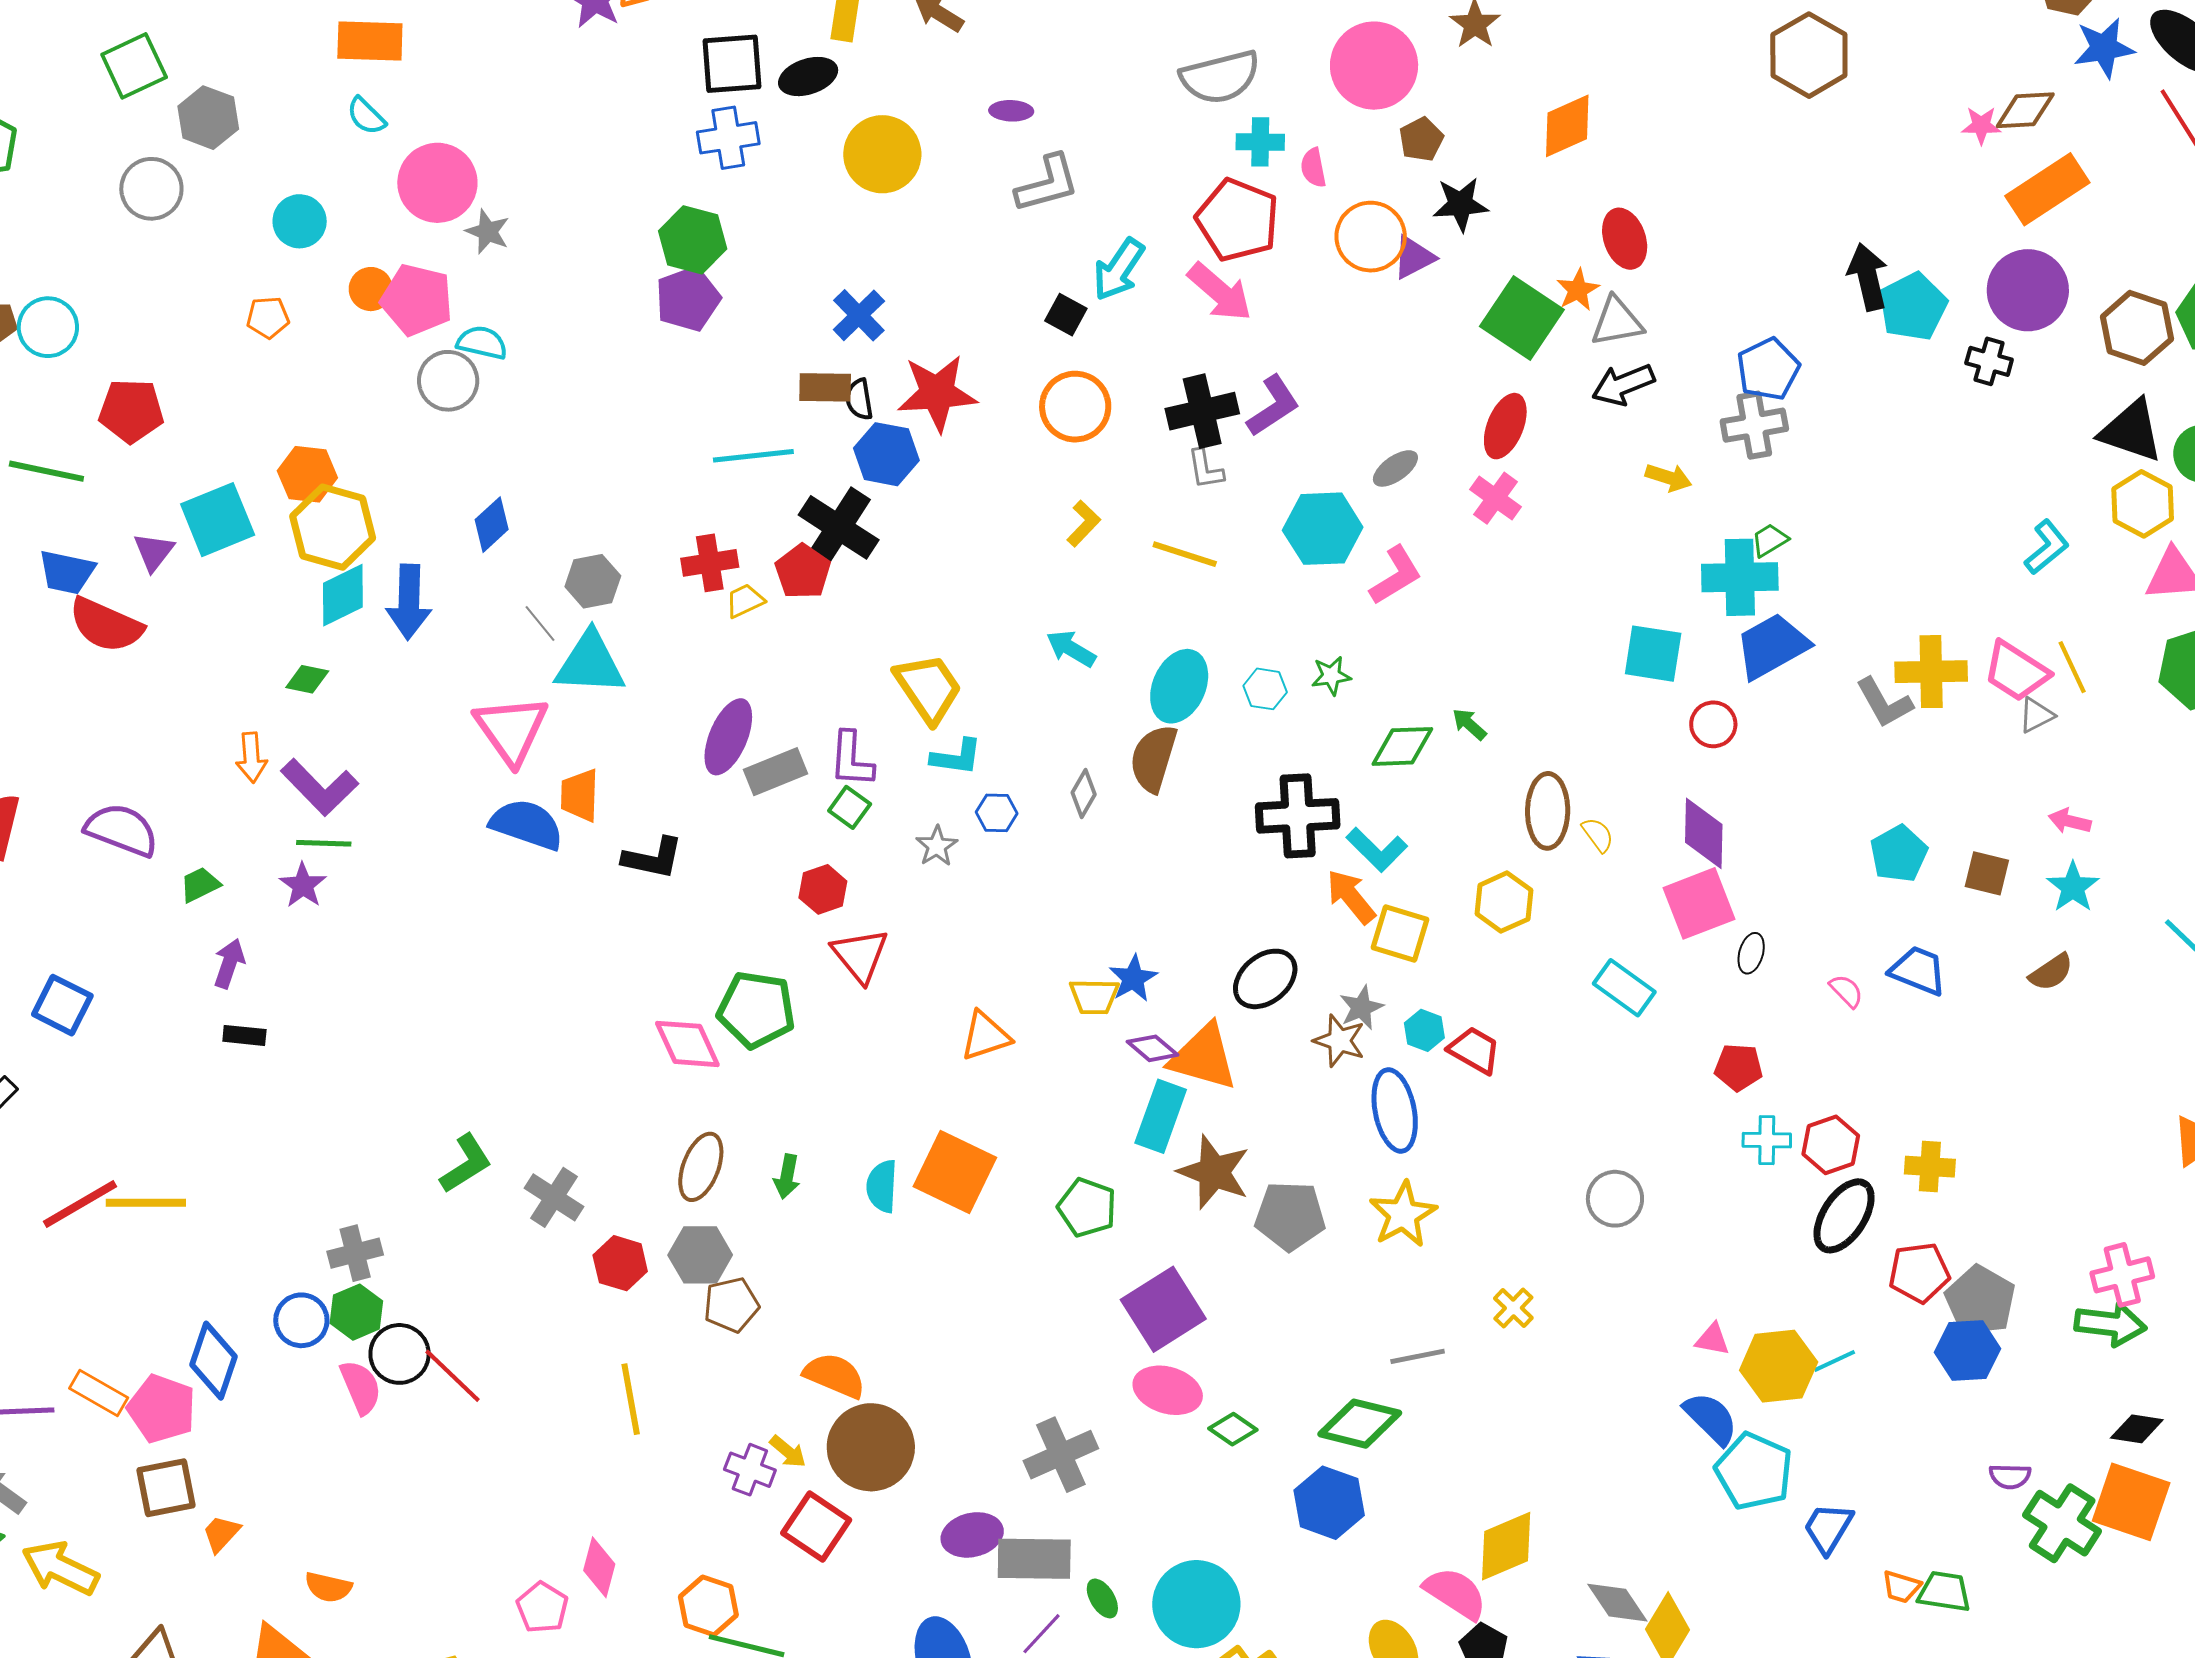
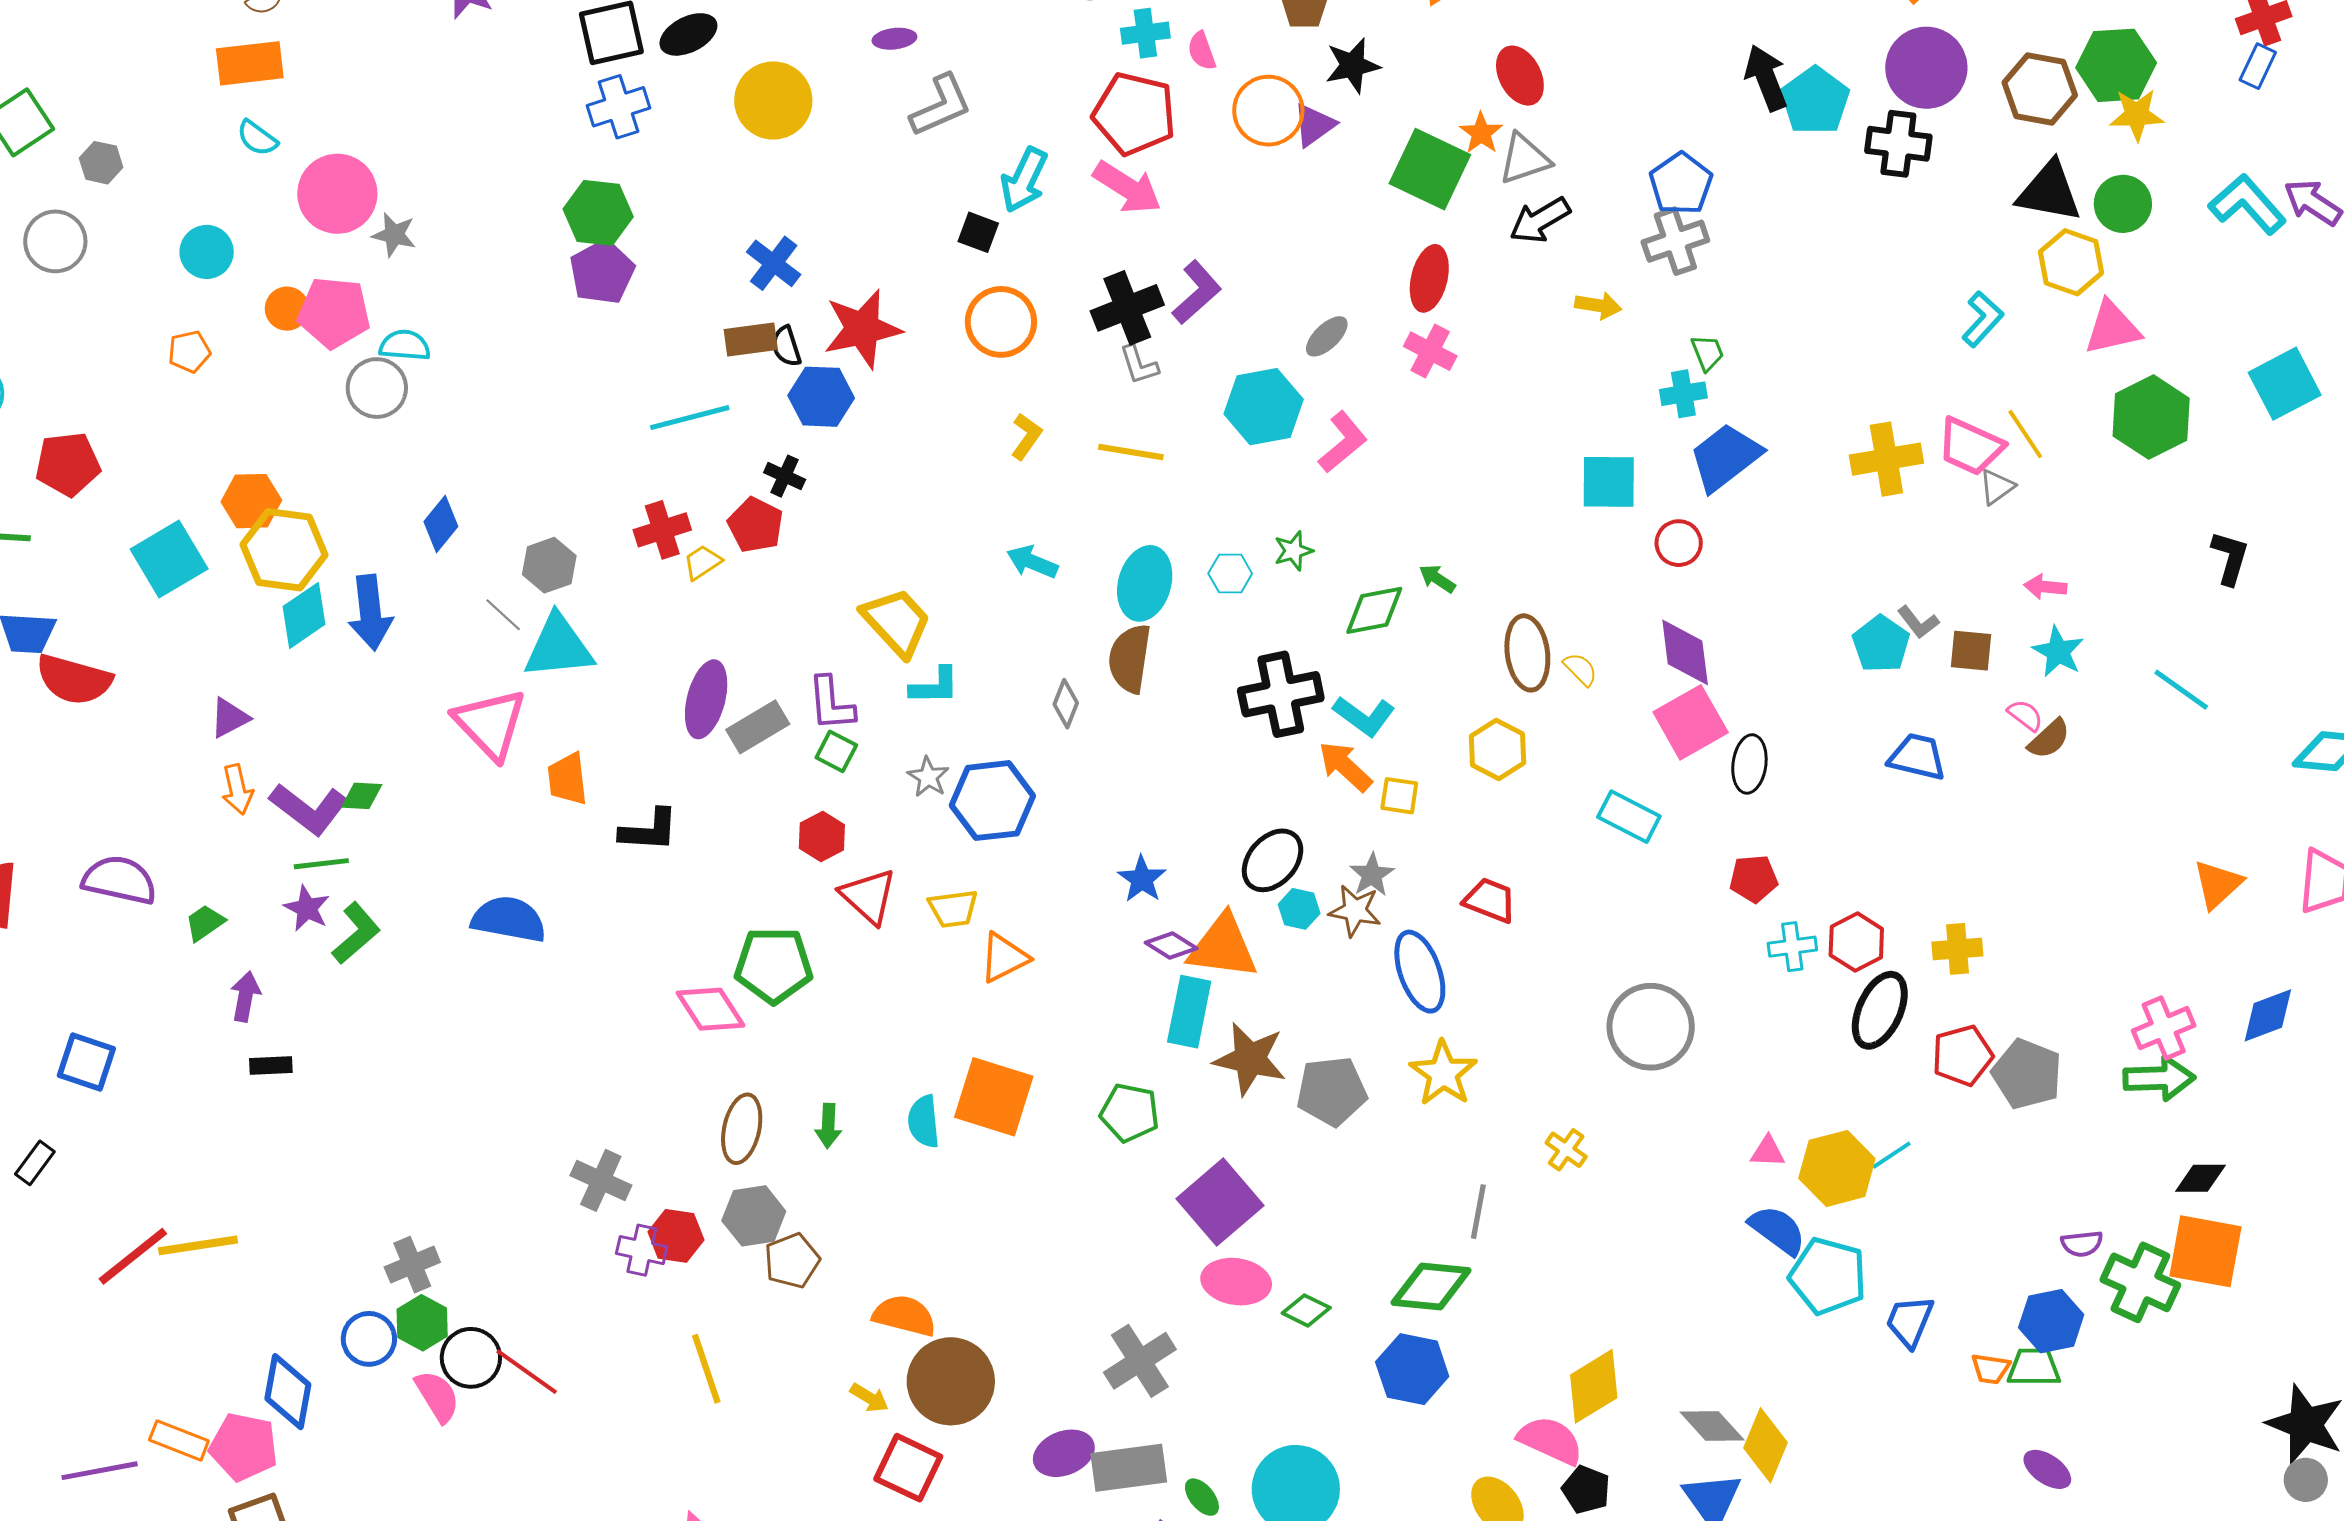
gray hexagon: (208, 118) -> (101, 163), size x0.7
black cross: (1989, 361) -> (1898, 144), size x1.4
black cross: (839, 527) -> (785, 476), size x0.5
green trapezoid: (1770, 540) -> (1707, 353), turned 108
purple triangle: (154, 552) -> (229, 718), moved, turned 33
cyan cross: (1740, 577) -> (1683, 394), size x0.6
green diamond: (307, 679) -> (362, 796), moved
gray L-shape: (1884, 703) -> (1918, 622), moved, size x0.7
blue hexagon: (997, 813) -> (992, 801), moved, size x2.0
blue semicircle: (527, 824) -> (509, 919), moved
yellow square: (1400, 933) -> (1399, 796), size x0.7
black ellipse: (1751, 953) -> (1749, 764), size x1.4
pink semicircle: (1846, 991) -> (2025, 715), moved
yellow trapezoid: (1094, 997) -> (953, 909), moved
cyan hexagon: (1424, 1030) -> (1299, 909), moved
green L-shape: (466, 1164) -> (356, 933), moved
gray circle: (1615, 1199) -> (1651, 1027), size x1.5
blue hexagon: (1968, 1350) -> (2051, 1321), moved
gray line: (1418, 1356) -> (1478, 1212), turned -60
purple cross: (750, 1470) -> (642, 1250), moved

